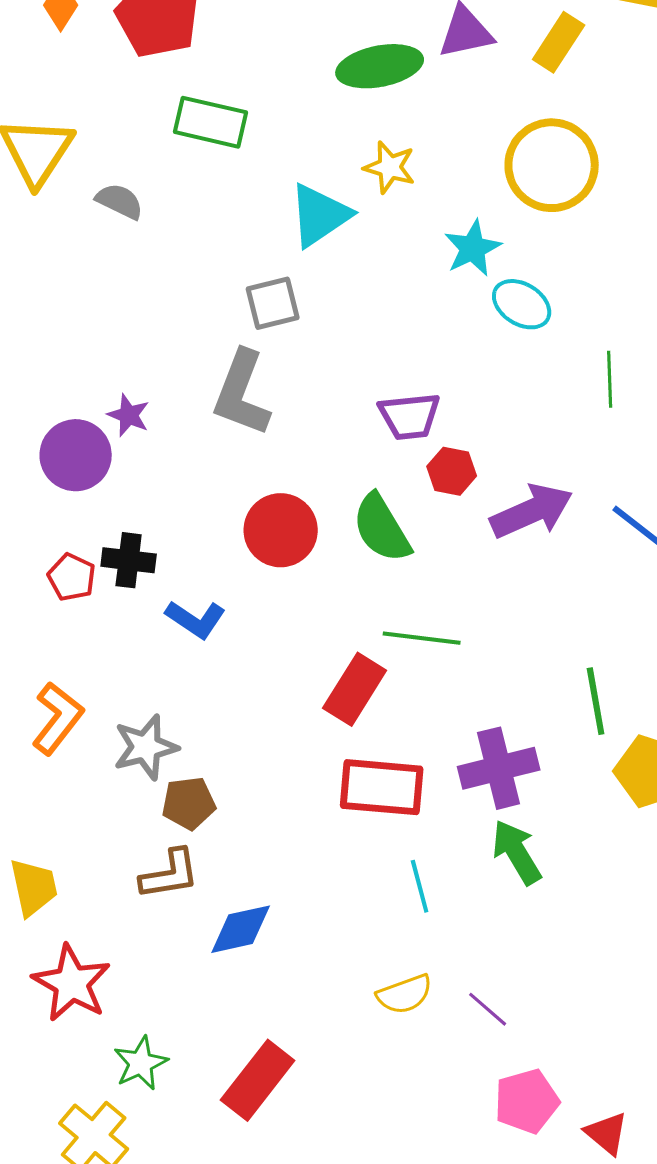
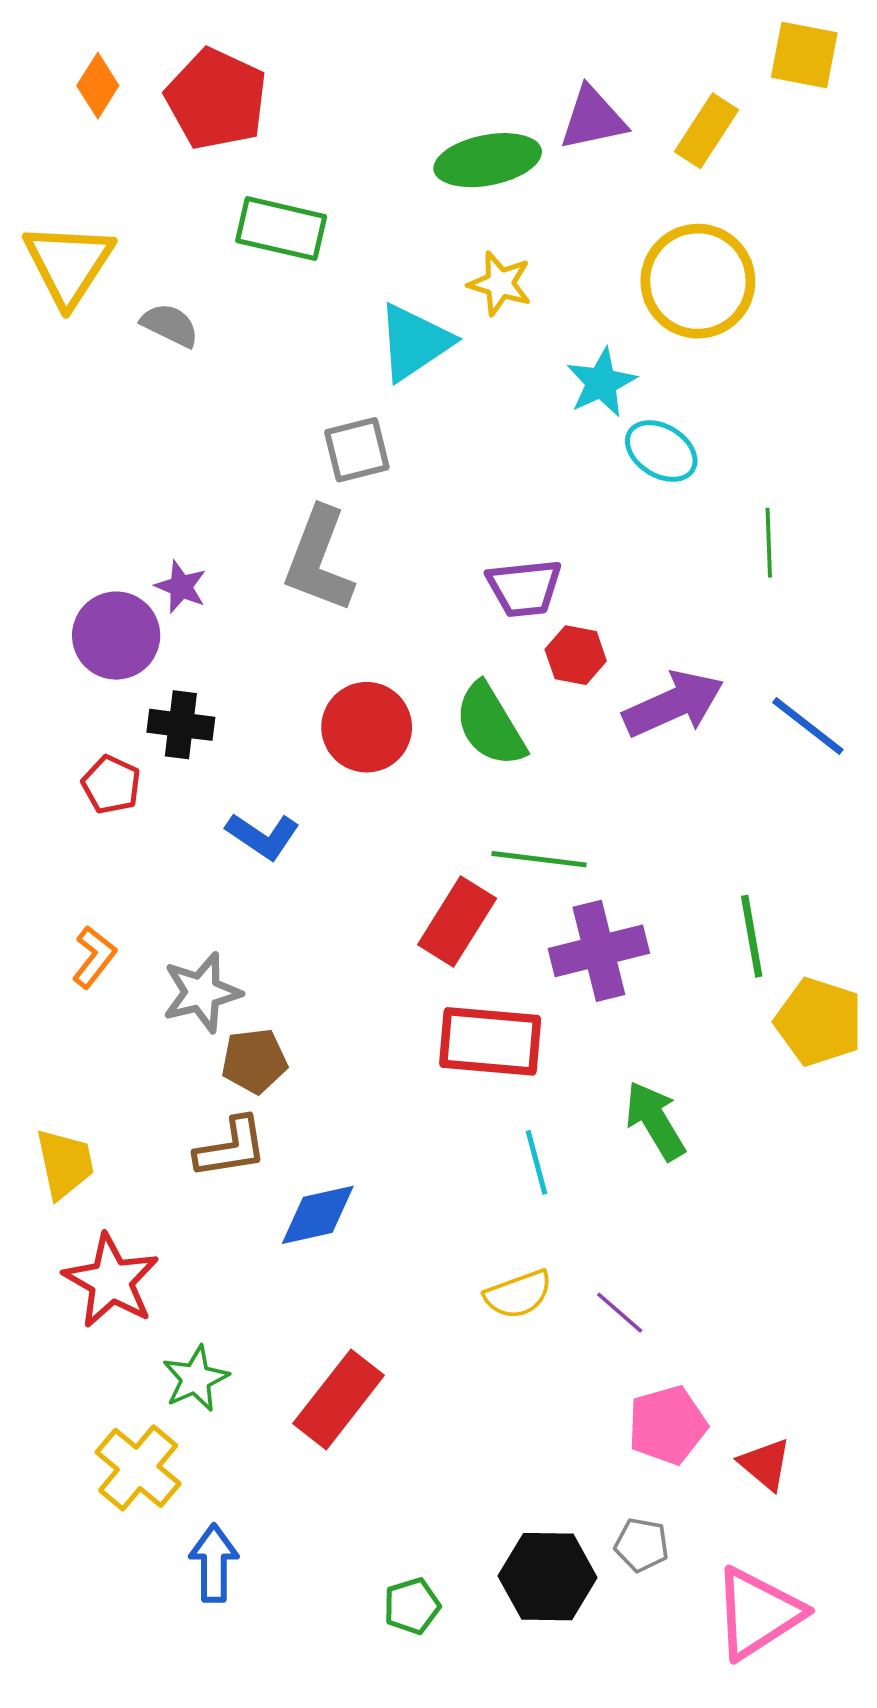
black cross: (129, 560) -> (181, 725), moved
orange L-shape: (58, 718) -> (94, 957), size x0.7
purple cross: (499, 768) -> (599, 951), moved

